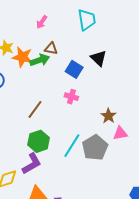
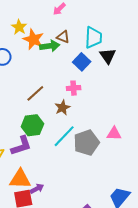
cyan trapezoid: (87, 20) -> (93, 37), moved
pink cross: (71, 97) -> (74, 88), turned -32
brown star: (108, 116) -> (62, 108), moved

